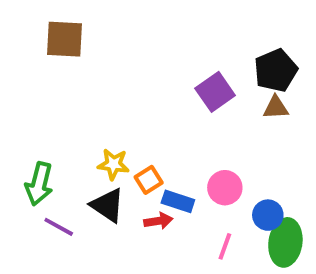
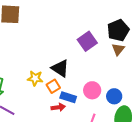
brown triangle: (276, 108) -> (118, 49), turned -48
black triangle: (108, 205) -> (60, 68), moved
blue circle: (268, 215) -> (114, 96), moved

